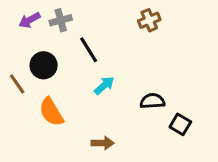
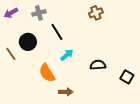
purple arrow: (30, 20) -> (11, 13), moved
orange semicircle: (51, 112) -> (47, 73), moved
black square: (180, 124) -> (127, 77), moved

